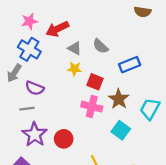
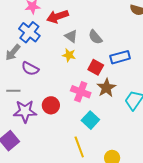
red square: (95, 82) -> (96, 67), moved
gray line: (27, 109) -> (13, 91), moved
cyan square: (121, 130) -> (90, 120), moved
purple star: (35, 134) -> (25, 111), turned 30
red circle: (64, 139) -> (51, 105), moved

